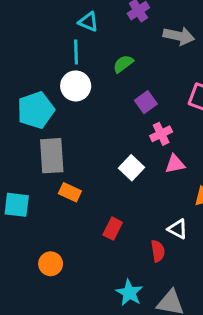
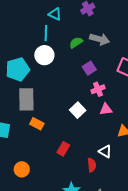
gray arrow: (179, 36) -> (100, 39), moved

